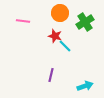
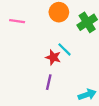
red star: (55, 36) -> (53, 57), moved

